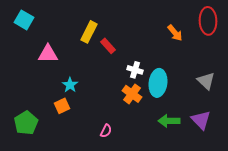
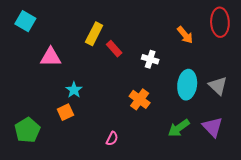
white cross: (135, 70) -> (150, 59), moved
cyan ellipse: (158, 83) -> (187, 85), moved
green arrow: (169, 121) -> (179, 128), turned -35

